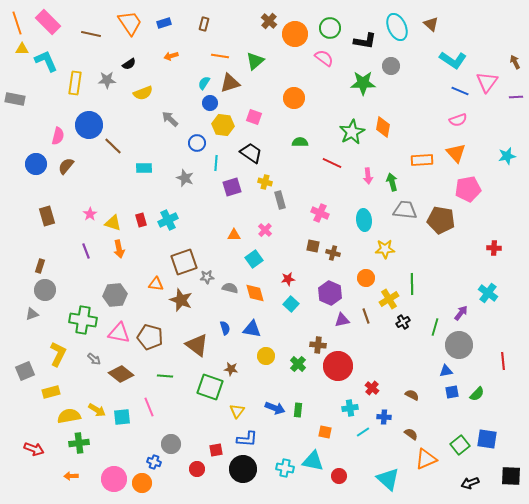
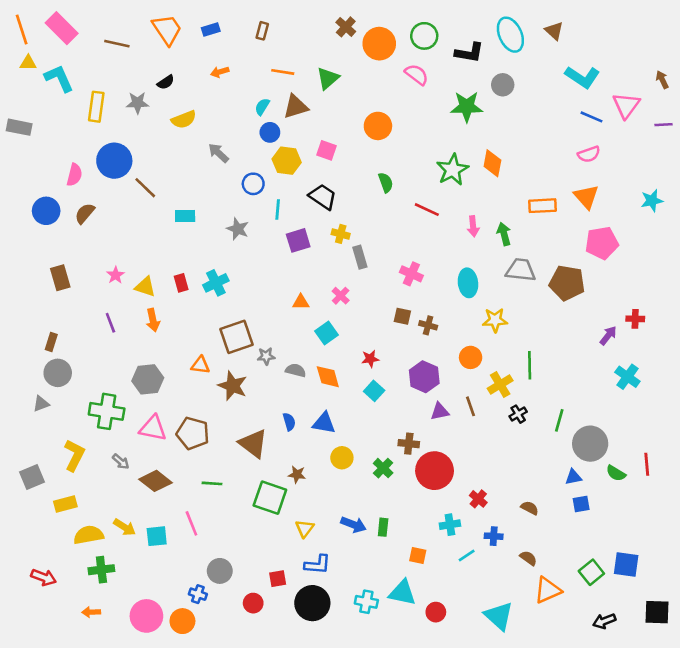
green semicircle: (300, 142) -> (386, 183), turned 70
purple arrow: (461, 313) -> (608, 336), moved
green semicircle: (477, 394) -> (616, 473), moved, turned 77

